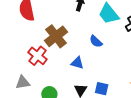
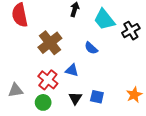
red cross: (37, 56) -> (48, 80), moved

